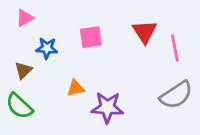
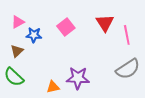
pink triangle: (25, 18) -> (18, 22), moved
pink square: (91, 37) -> (66, 27), turned -30
orange triangle: (76, 88) -> (53, 87), moved

